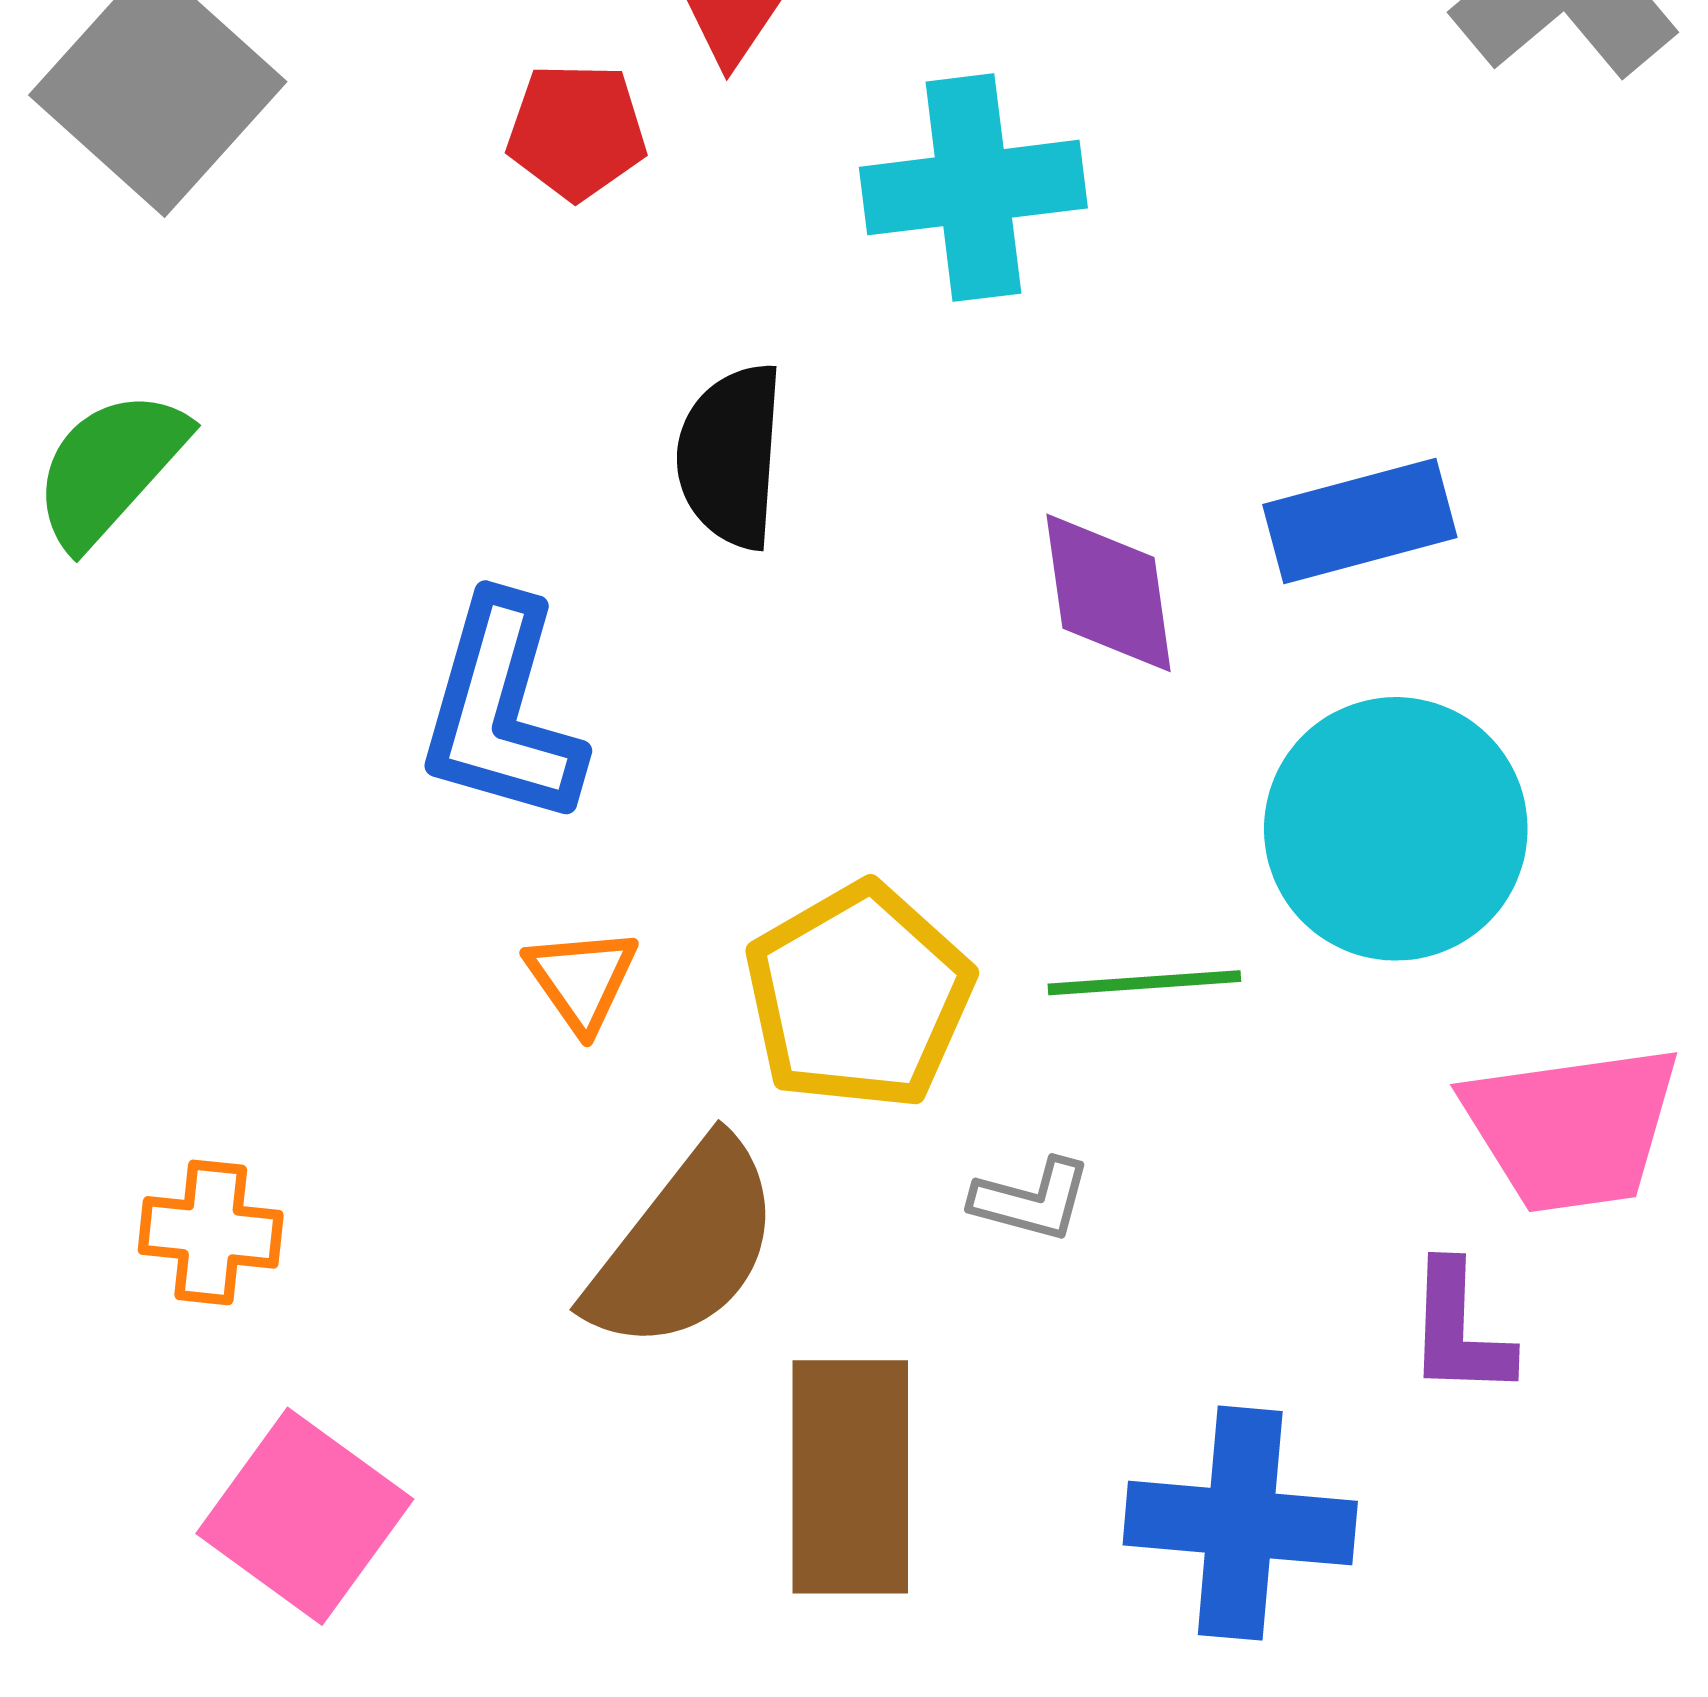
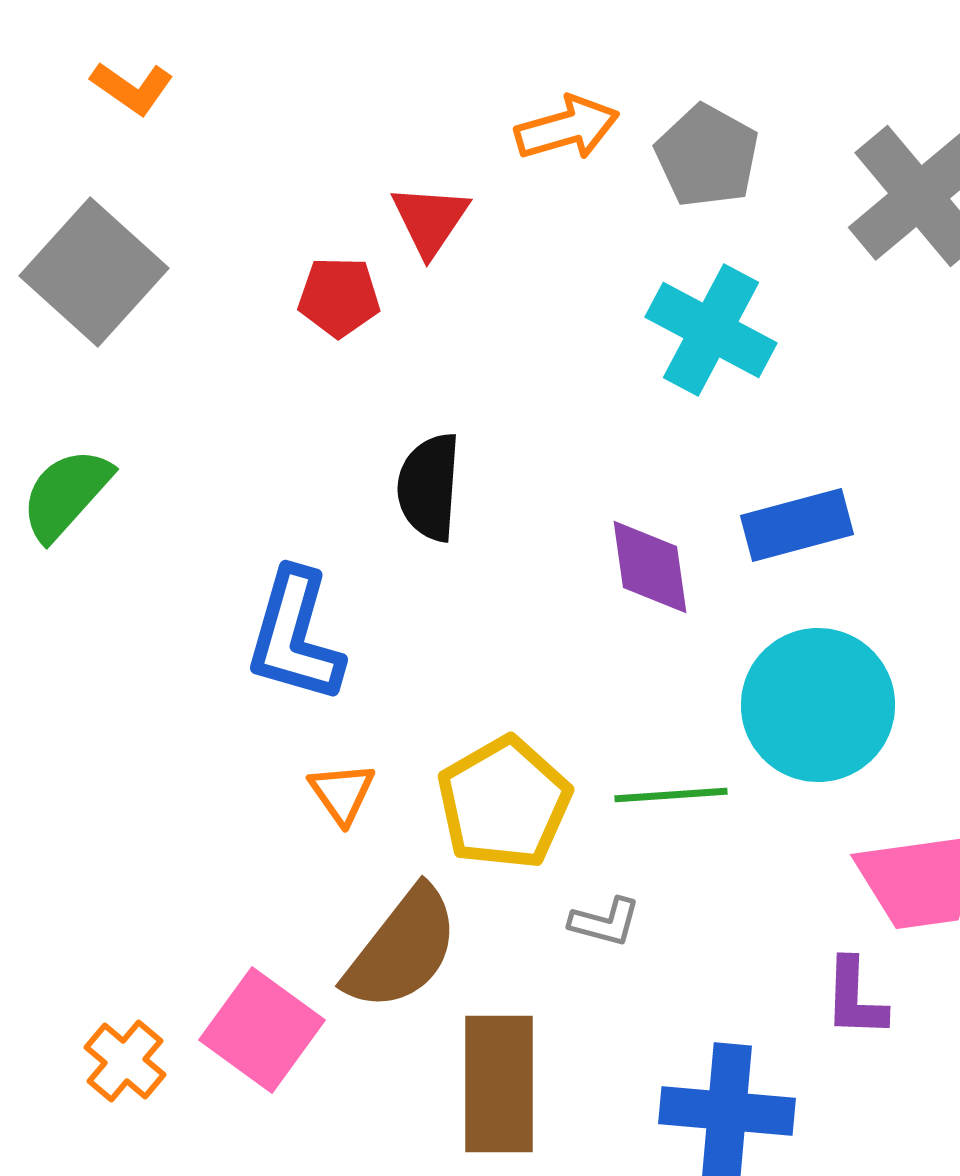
cyan cross: (973, 188) -> (711, 330), moved, turned 35
orange cross: (211, 1232) -> (125, 1061), moved, turned 34
pink square: (305, 1516) -> (262, 1030), moved

